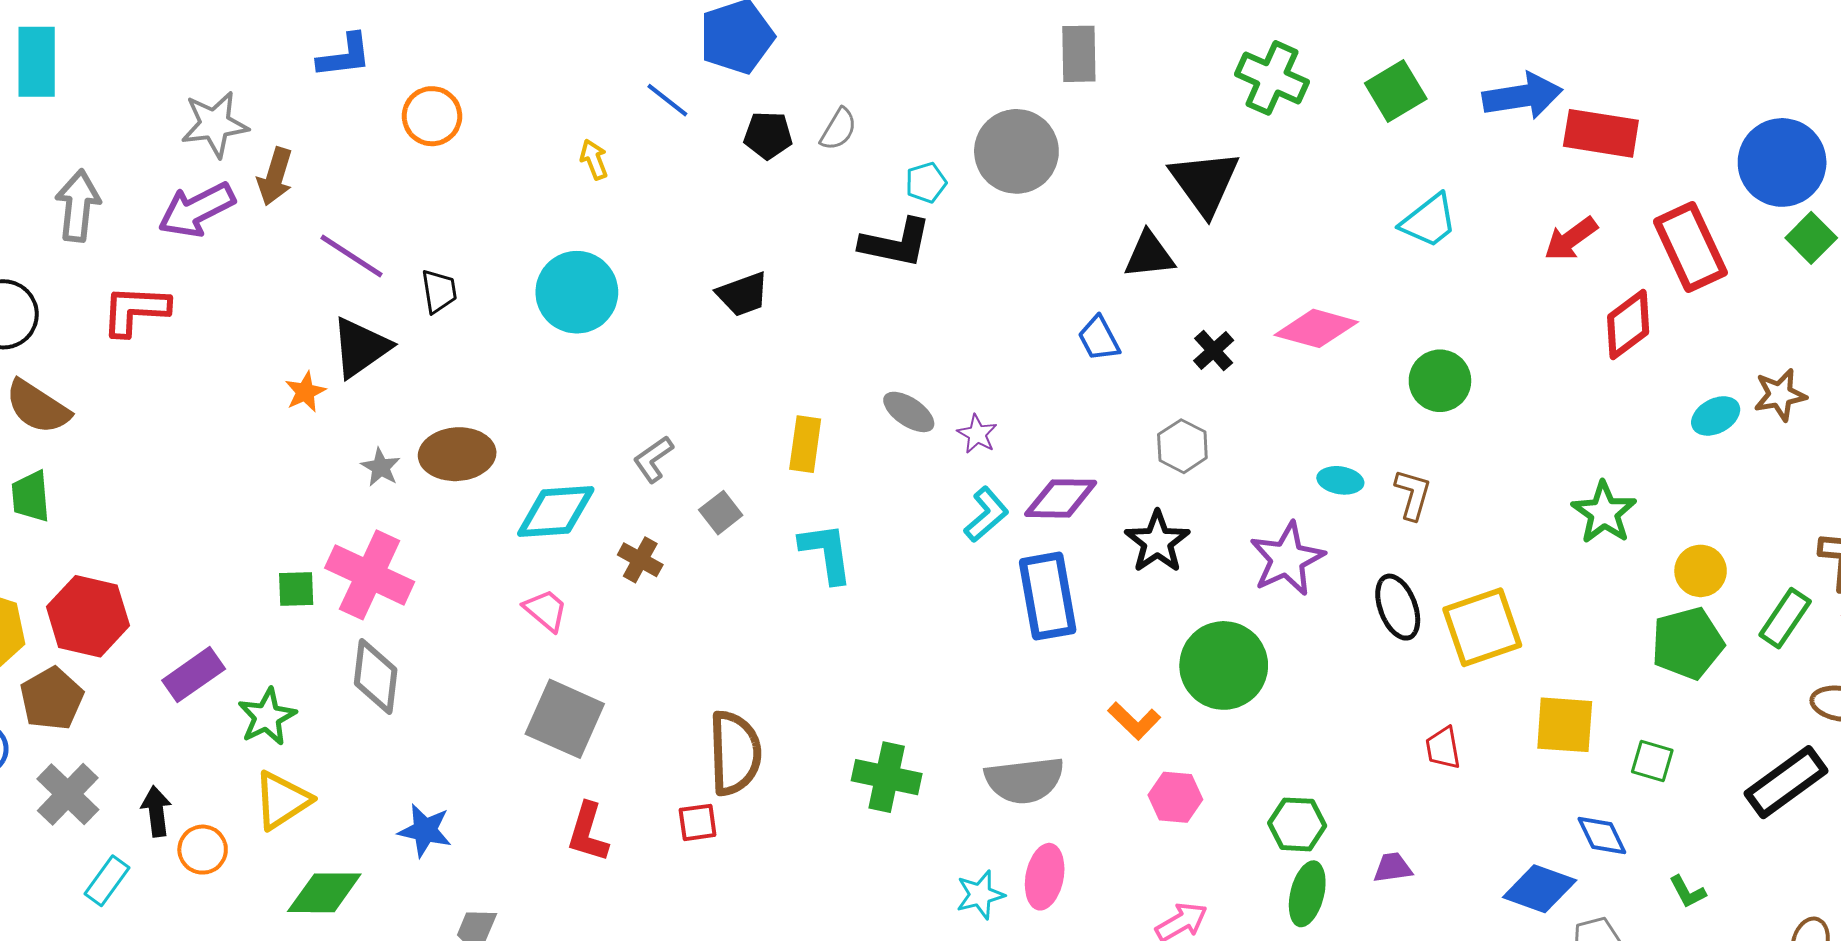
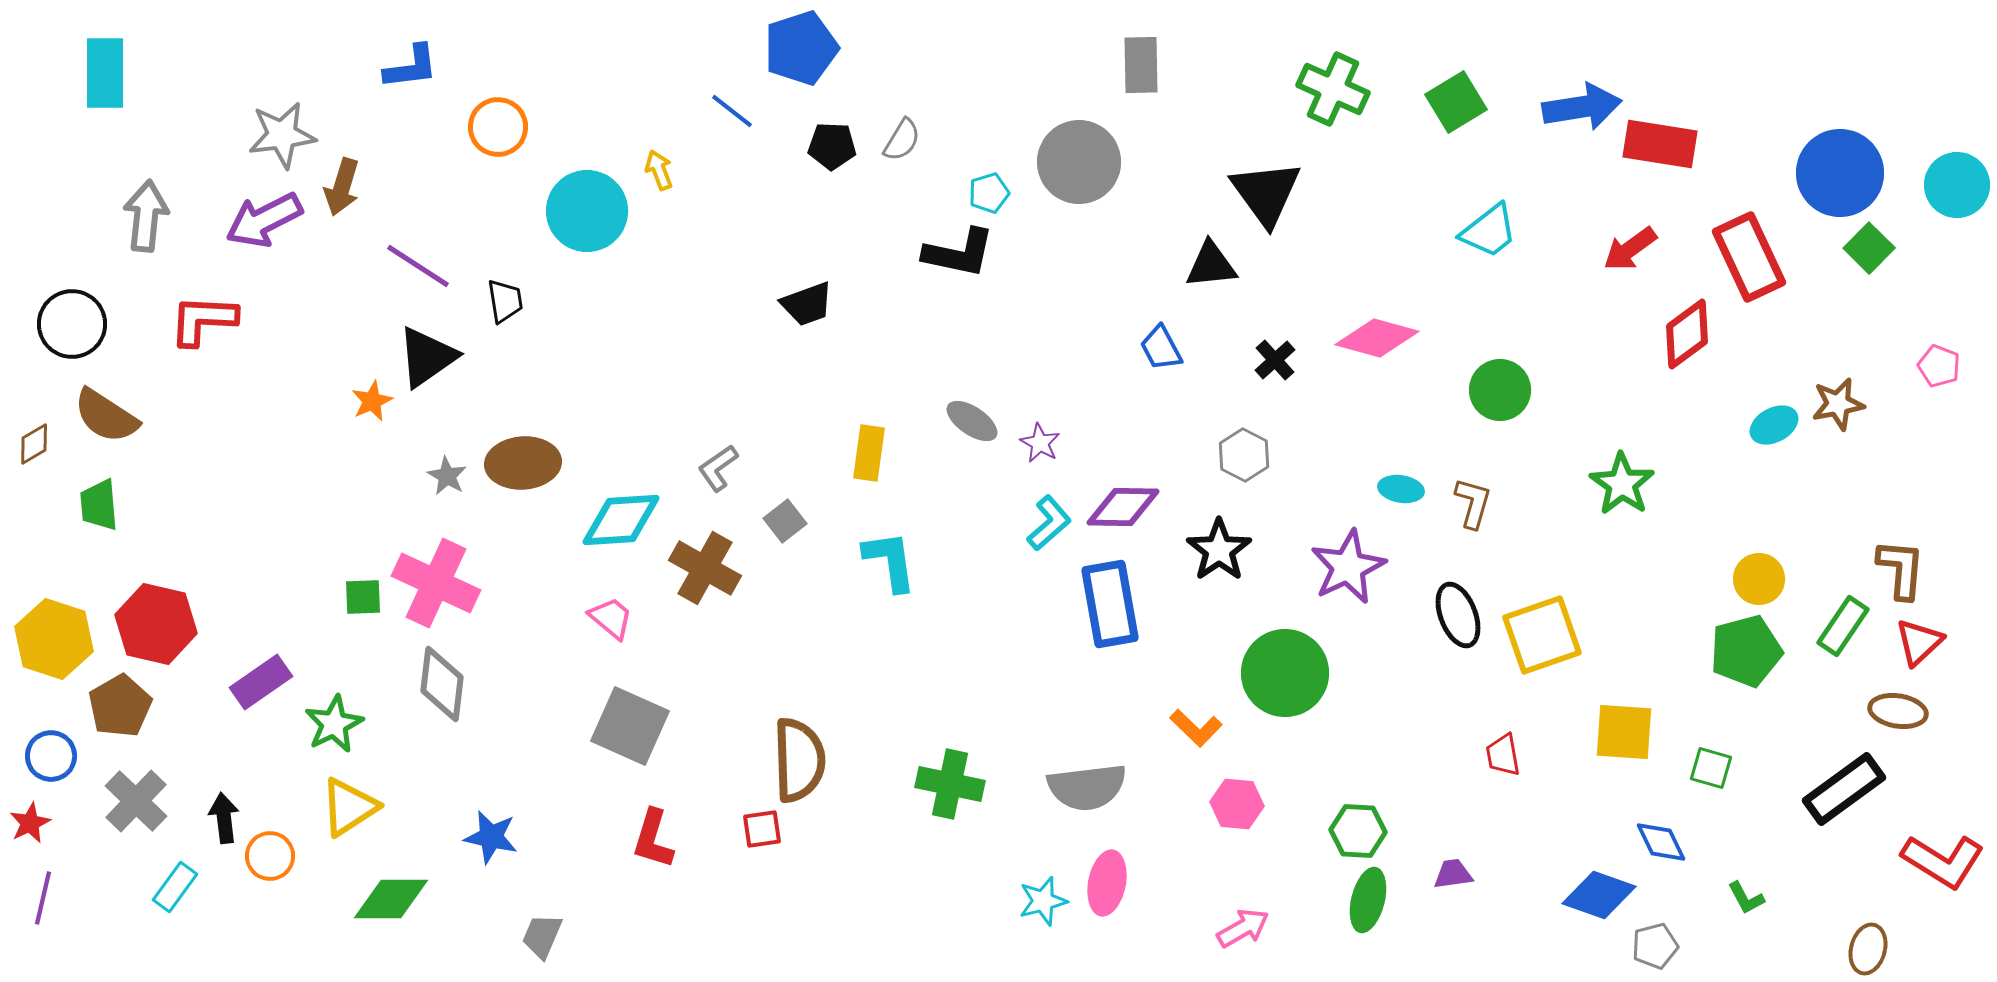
cyan circle: (577, 292) -> (587, 211), moved
green star: (1604, 513) -> (1622, 484), moved
brown cross: (640, 560) -> (705, 568), size x1.6

